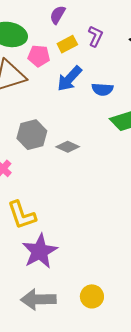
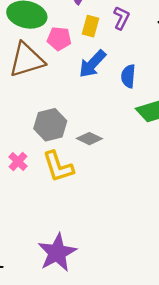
yellow rectangle: (67, 44) -> (91, 26), turned -48
blue semicircle: (102, 89) -> (128, 76), turned 90
yellow L-shape: (22, 215) -> (58, 167), moved

